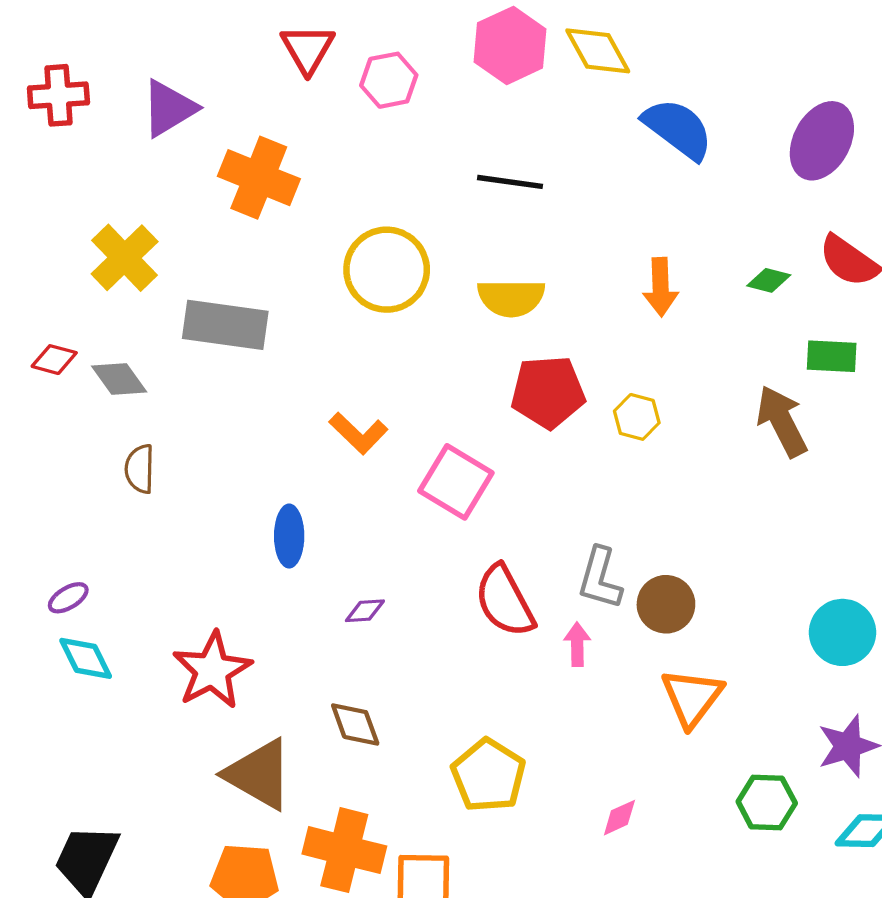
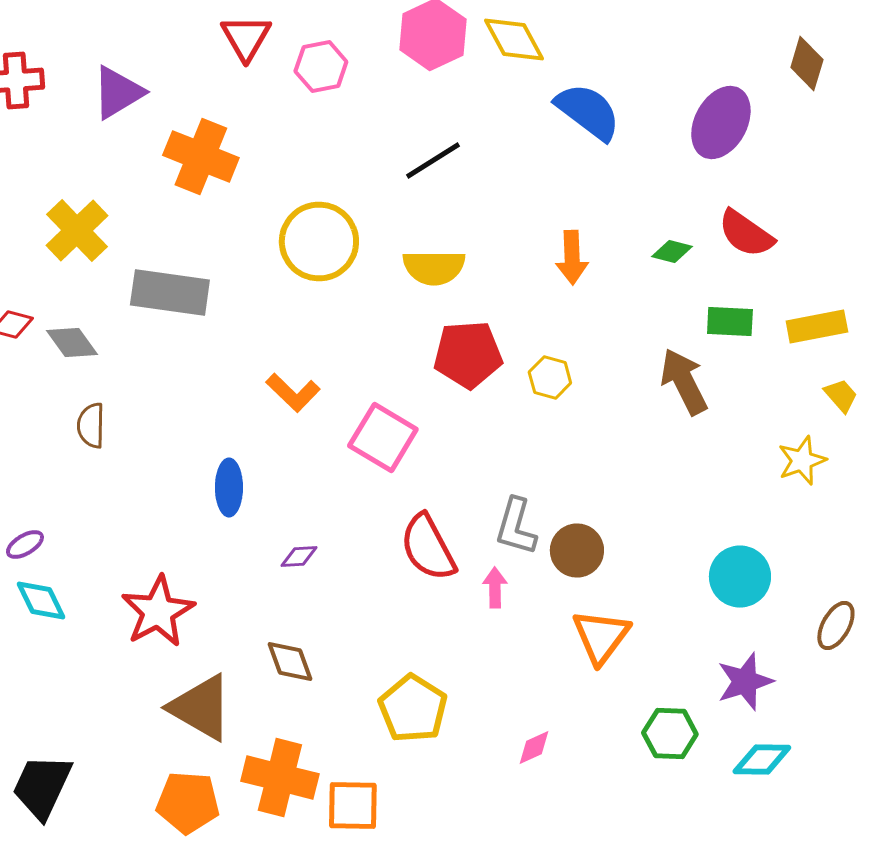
black line: (510, 182) -> (433, 160), turned -40

